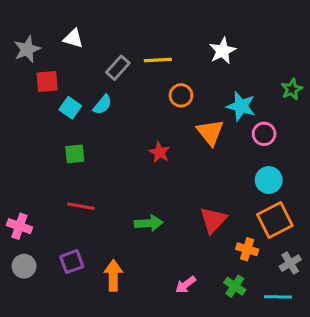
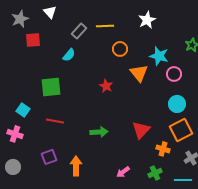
white triangle: (73, 38) -> (50, 12), turned 32
cyan square: (70, 108) -> (23, 110), moved
green square: (75, 154) -> (51, 87), size x1.5
gray circle: (24, 266) -> (13, 167), moved
green cross: (235, 286) -> (155, 173), turned 32

